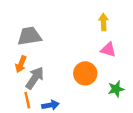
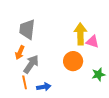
yellow arrow: (103, 22) -> (80, 34), moved, size x1.5
gray trapezoid: (29, 36) -> (27, 29), turned -75

